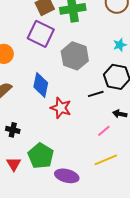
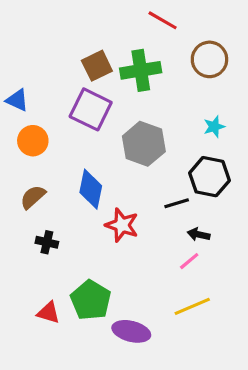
black arrow: (120, 114) -> (199, 234), moved
black cross: (13, 130) -> (47, 242), moved
red triangle: (14, 164) -> (48, 313), turned -42

